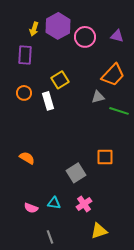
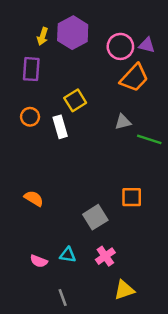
pink circle: (85, 37) -> (120, 46), moved
orange trapezoid: (113, 75) -> (134, 78), moved

